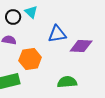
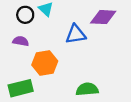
purple diamond: (81, 46) -> (103, 17), moved

